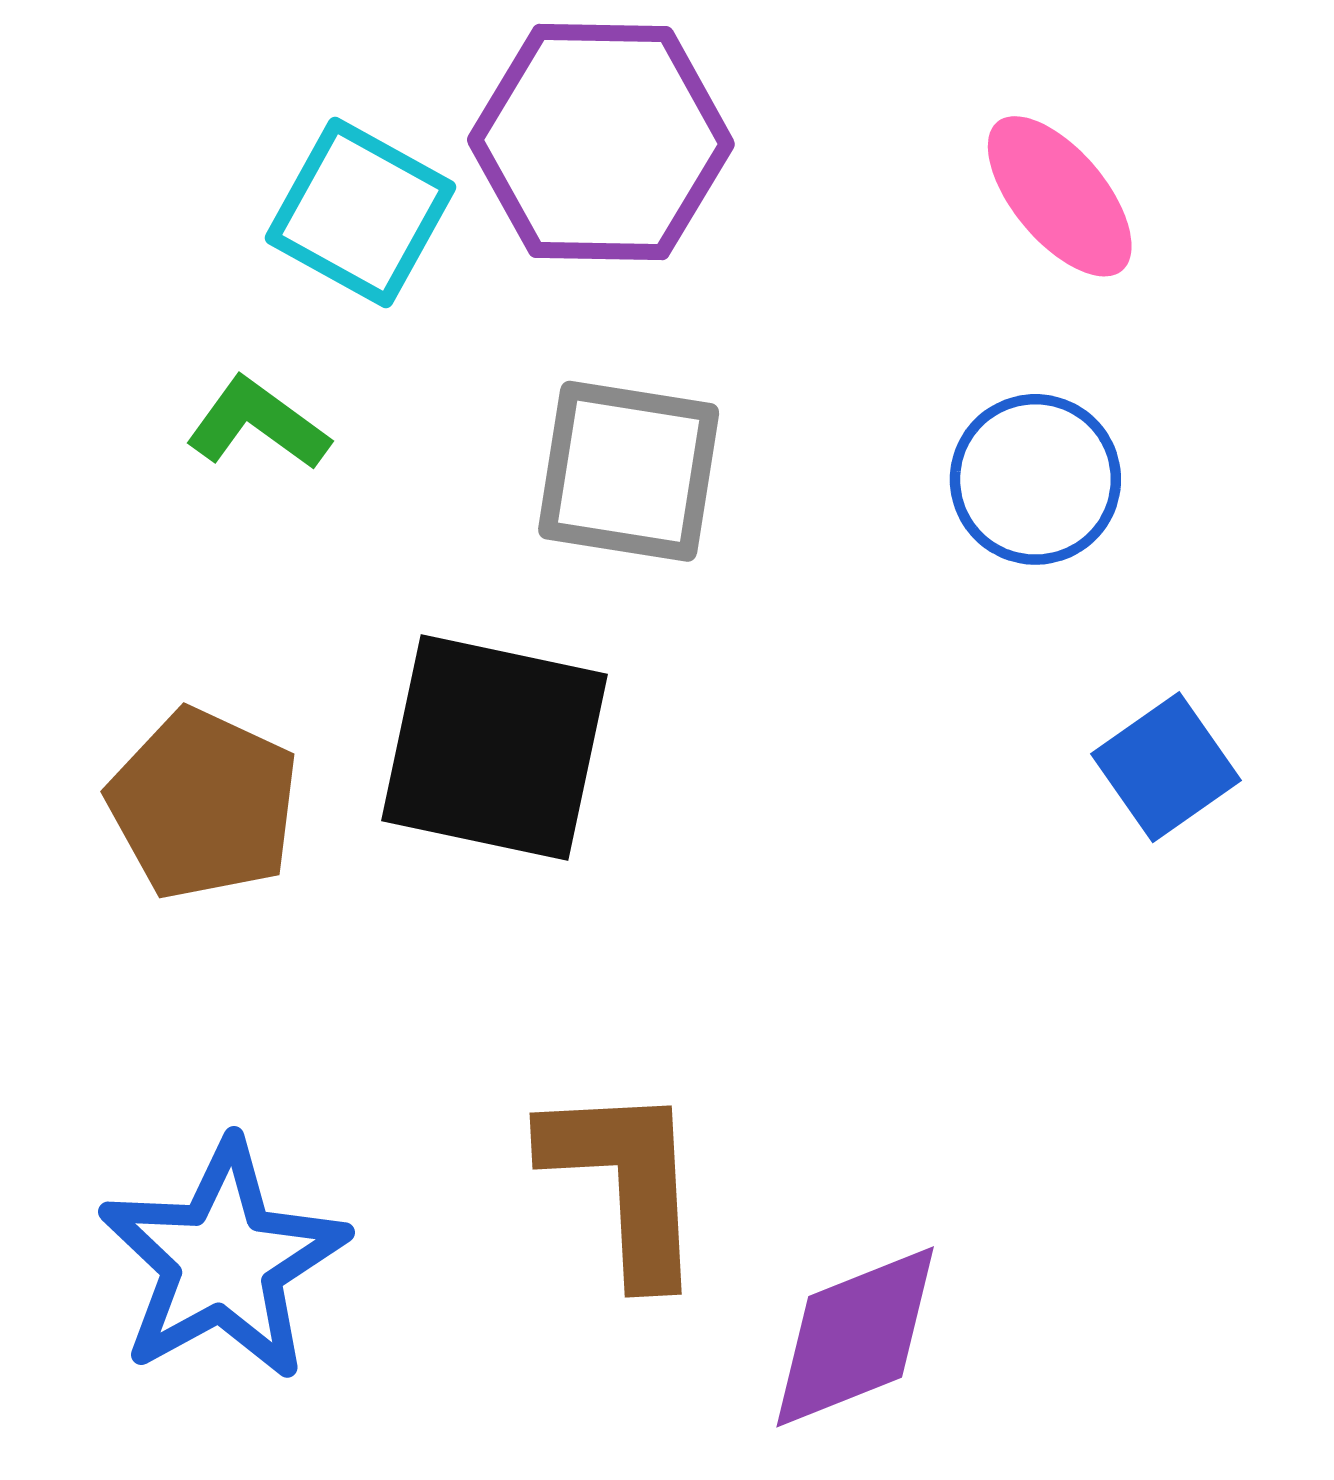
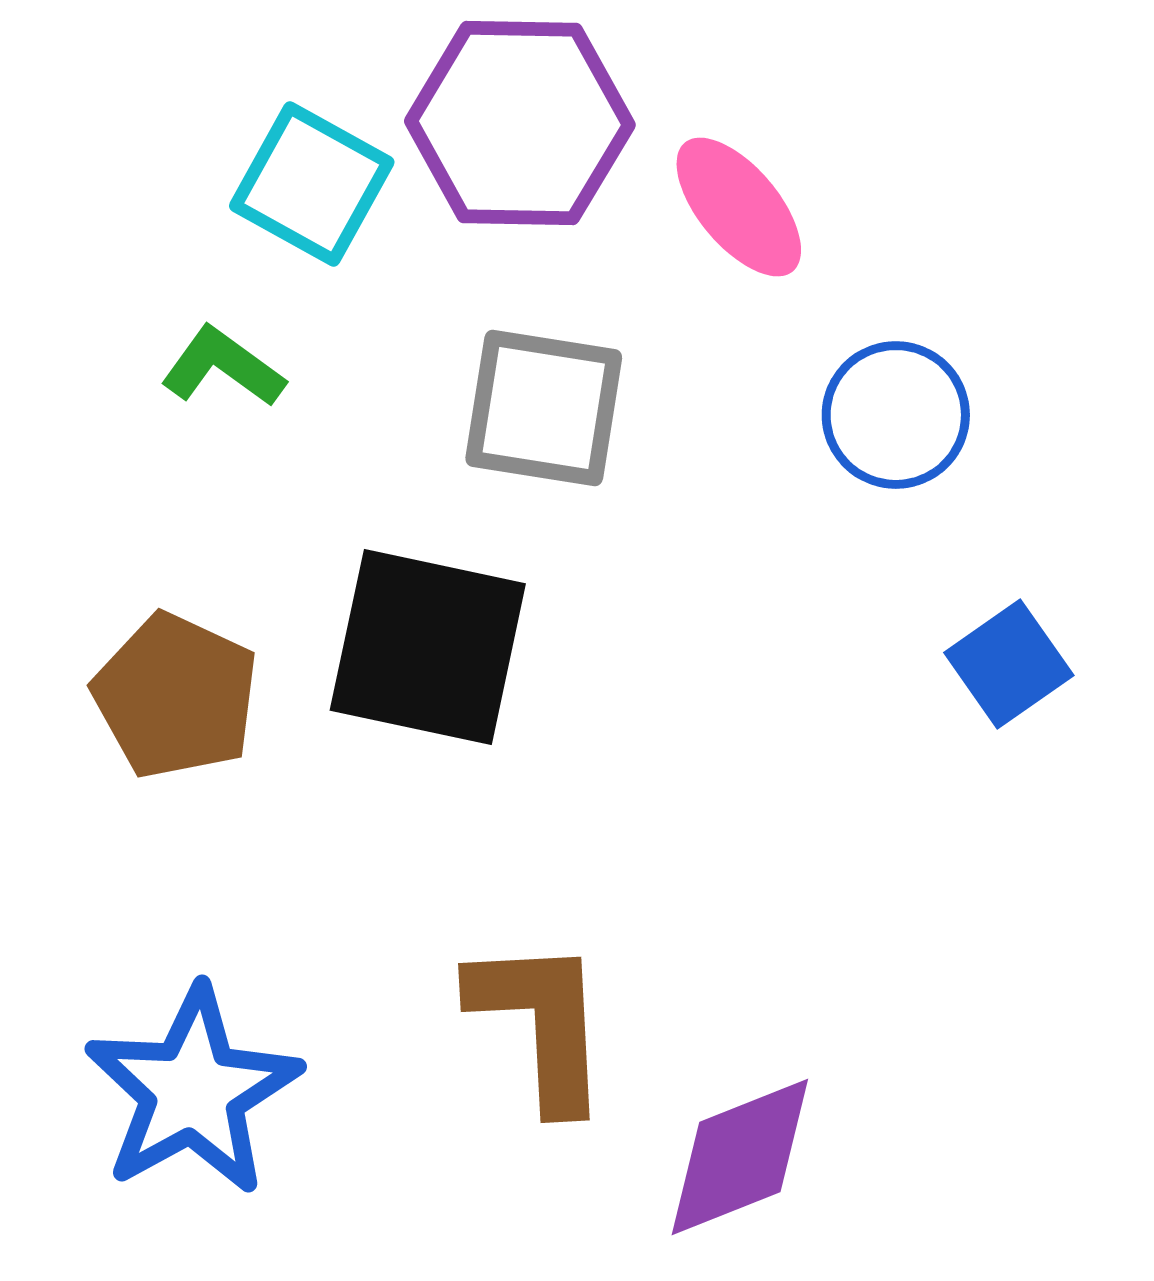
pink ellipse: (1060, 196) -> (739, 207), moved

